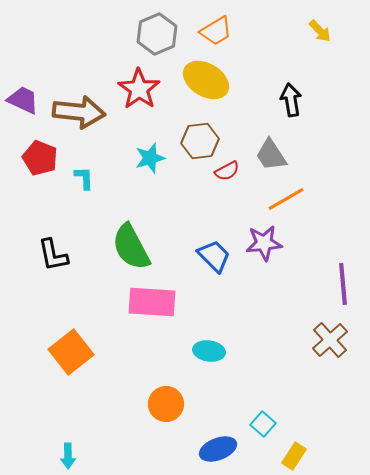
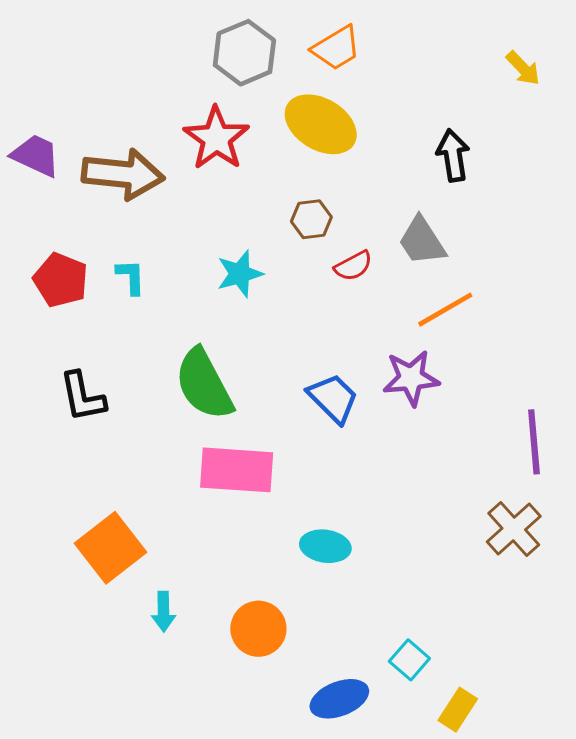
yellow arrow: (320, 31) -> (523, 68), moved
brown hexagon: (200, 141) -> (311, 219), size x0.7
red pentagon: (40, 158) -> (61, 280), moved
cyan star: (150, 158) -> (240, 274), moved
cyan arrow: (68, 456) -> (163, 612), moved

